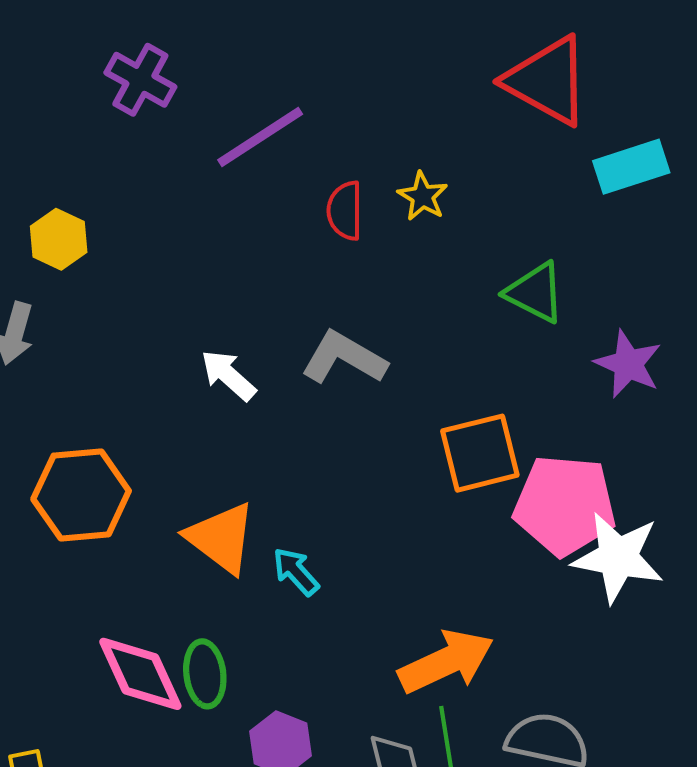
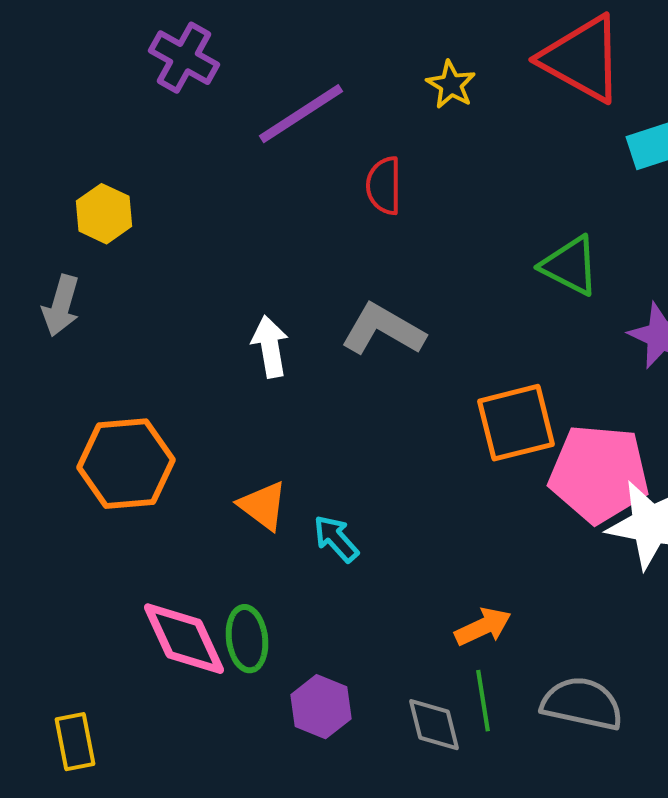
yellow star: (423, 196) -> (451, 85), moved
white arrow: (228, 375) -> (270, 347), turned 38
orange triangle: (221, 538) -> (263, 506), size x0.7
orange arrow: (446, 662) -> (483, 627), size x0.6

